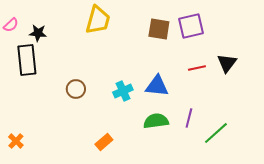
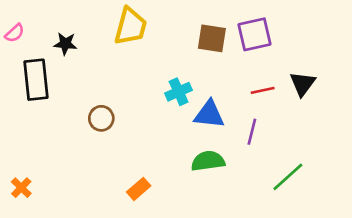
black star: (38, 33) -> (65, 44), moved
cyan cross: (123, 91) -> (179, 92), moved
purple line: (189, 118) -> (252, 132), moved

